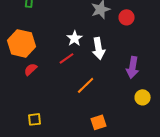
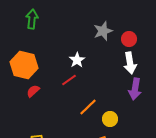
white arrow: (99, 48) -> (130, 63), moved
yellow circle: (143, 97) -> (110, 119), moved

